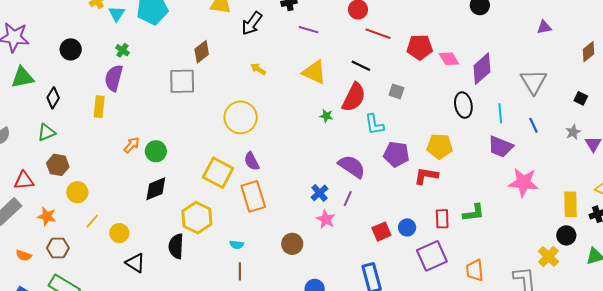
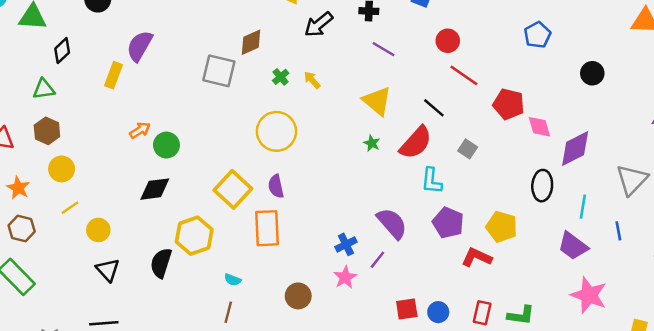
green cross: (122, 50) -> (281, 77), moved
green star: (326, 116) -> (372, 143), moved

